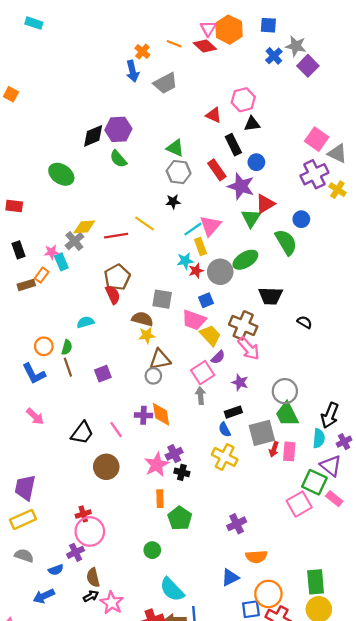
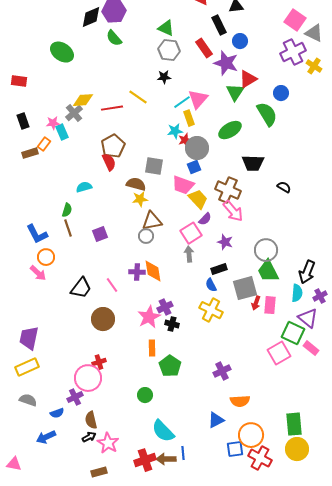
gray circle: (220, 272) -> (197, 148), moved
orange circle: (44, 346) -> (46, 257), moved
red cross: (83, 514) -> (99, 362), moved

